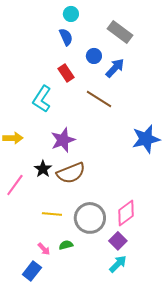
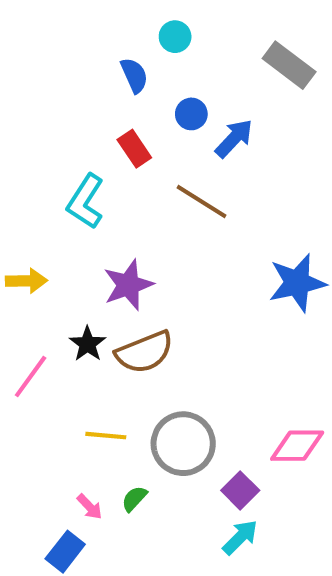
cyan circle: (71, 14) -> (175, 37), moved
gray rectangle: (120, 32) -> (289, 65), moved
pink diamond: (126, 213) -> (297, 446), moved, turned 36
green semicircle: (66, 245) -> (134, 499), turned -32

